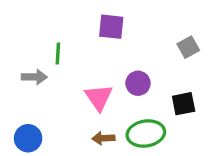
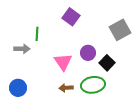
purple square: (111, 27) -> (71, 17), turned 30
gray square: (188, 47) -> (120, 30), size x1.5
black square: (184, 104) -> (107, 63), moved, turned -35

